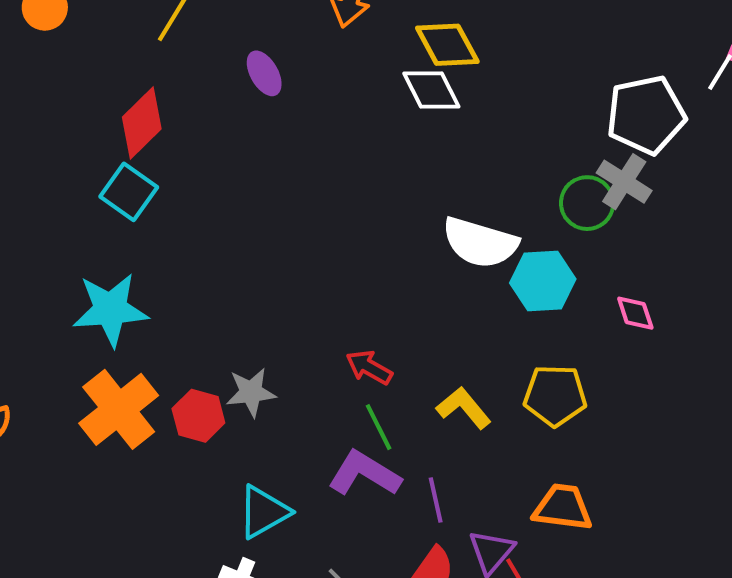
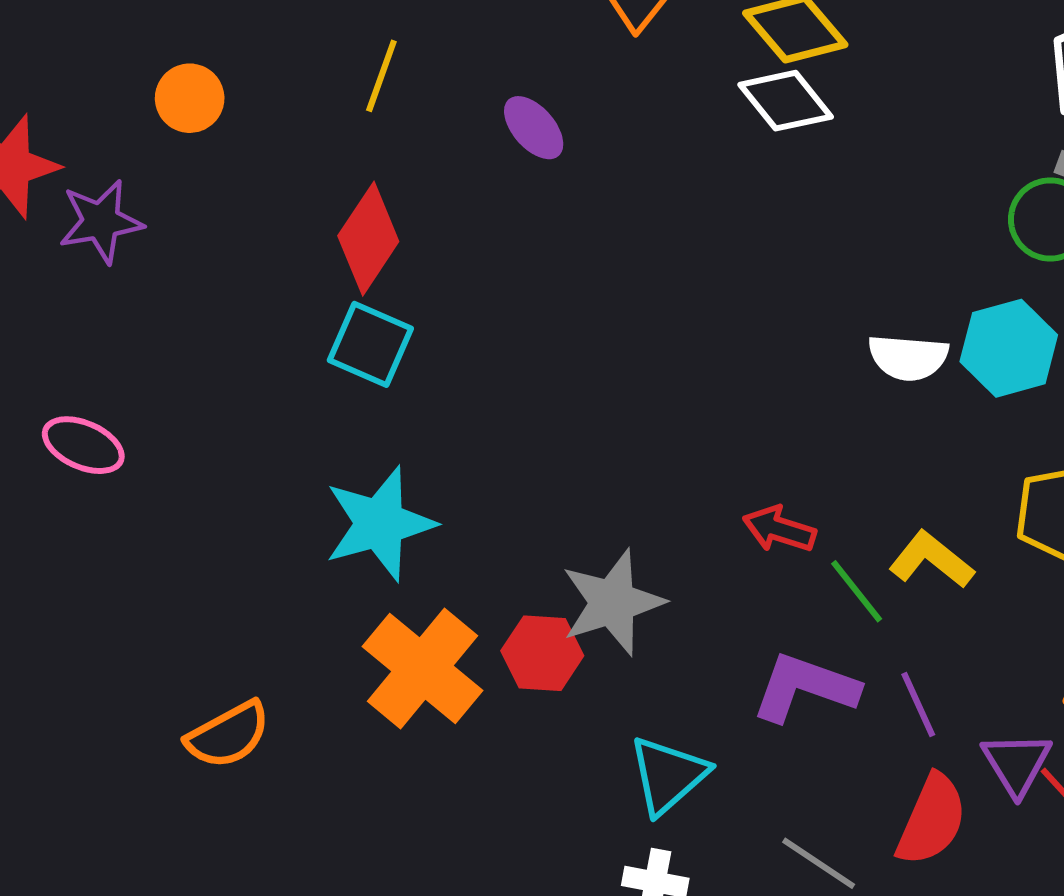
white semicircle: (480, 243) -> (908, 357), moved, size x0.7
gray star: (251, 392) -> (613, 602), size x1.4
green line: (379, 427) -> (857, 591), moved

